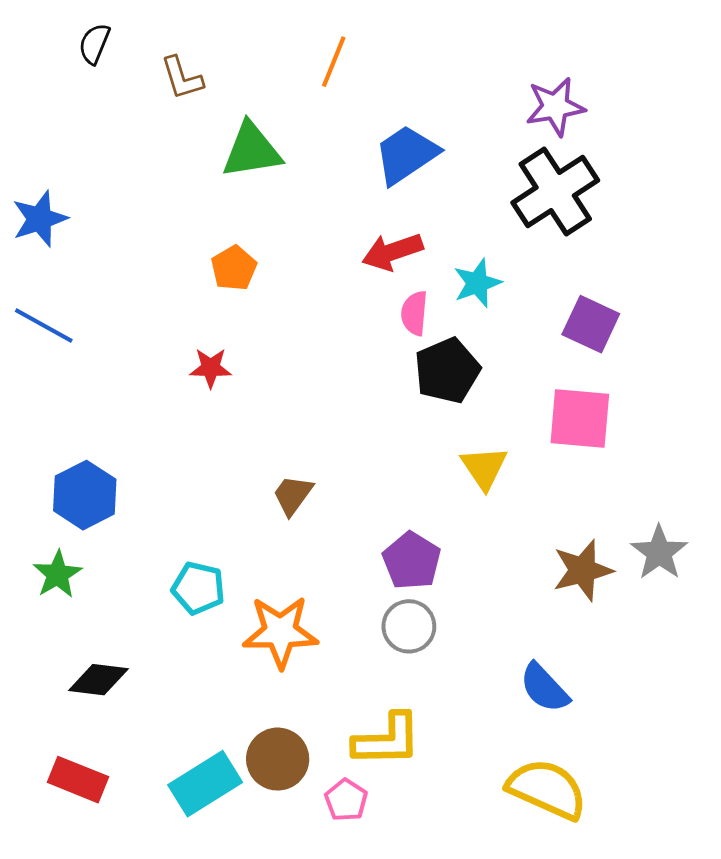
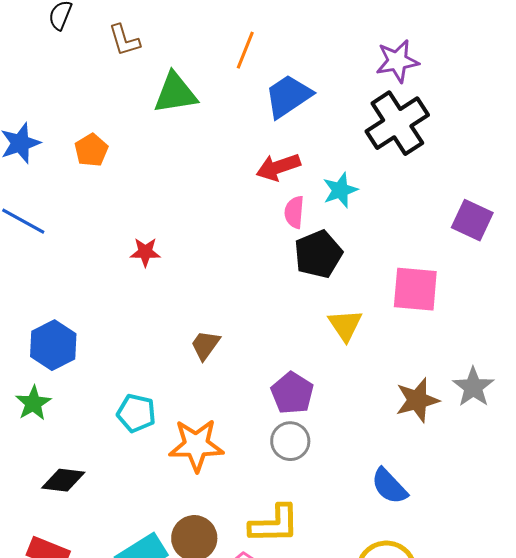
orange line: (334, 62) -> (245, 50), moved
orange pentagon: (234, 268) -> (91, 150), moved
purple square: (591, 324) -> (472, 220), moved

